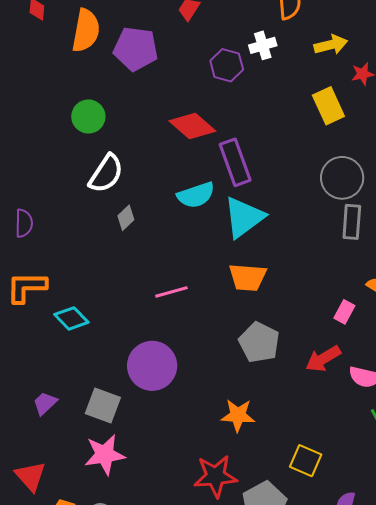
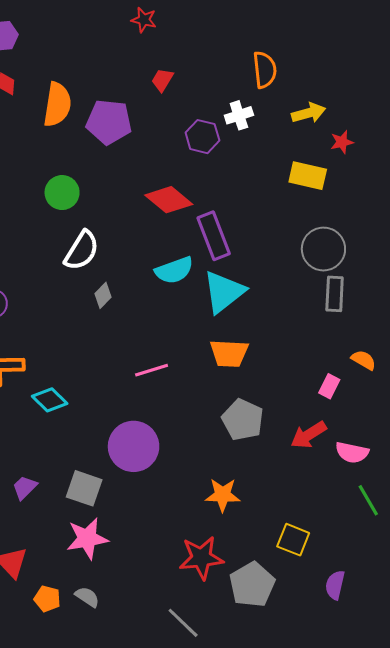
yellow rectangle: (328, 106) -> (308, 176), turned -51

